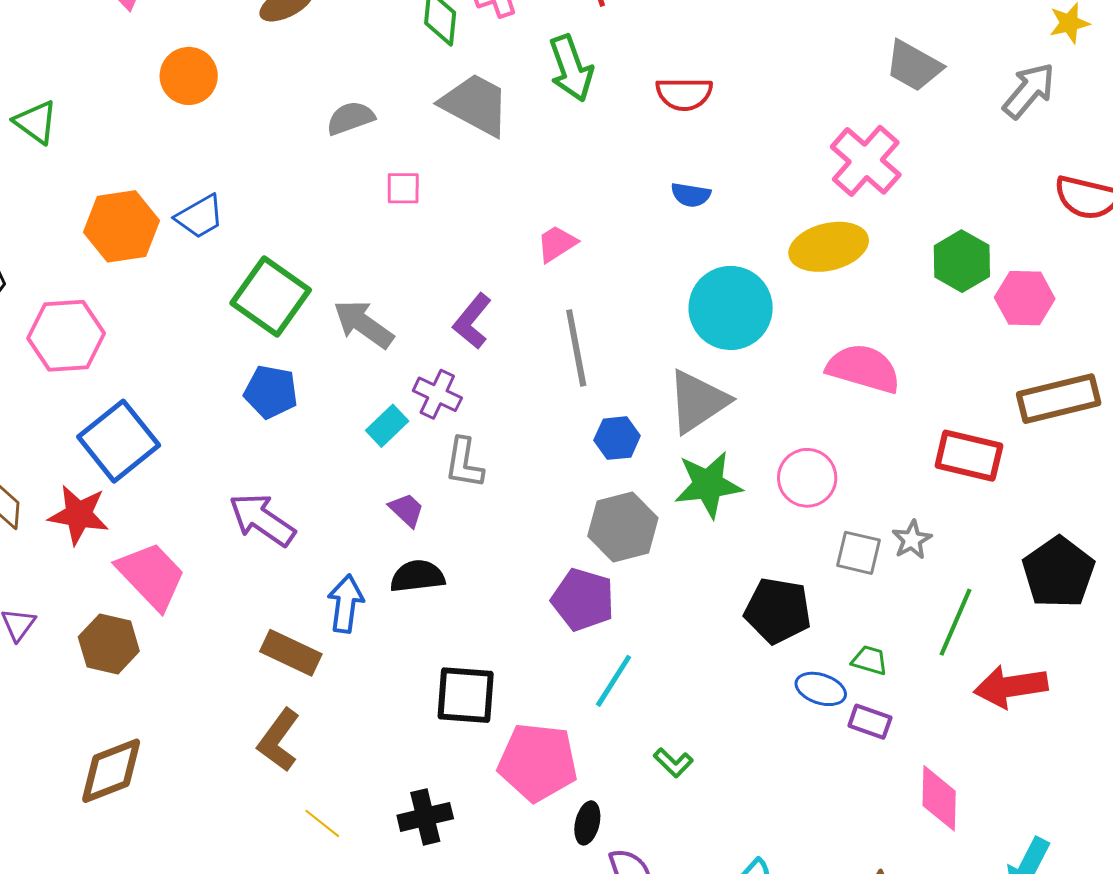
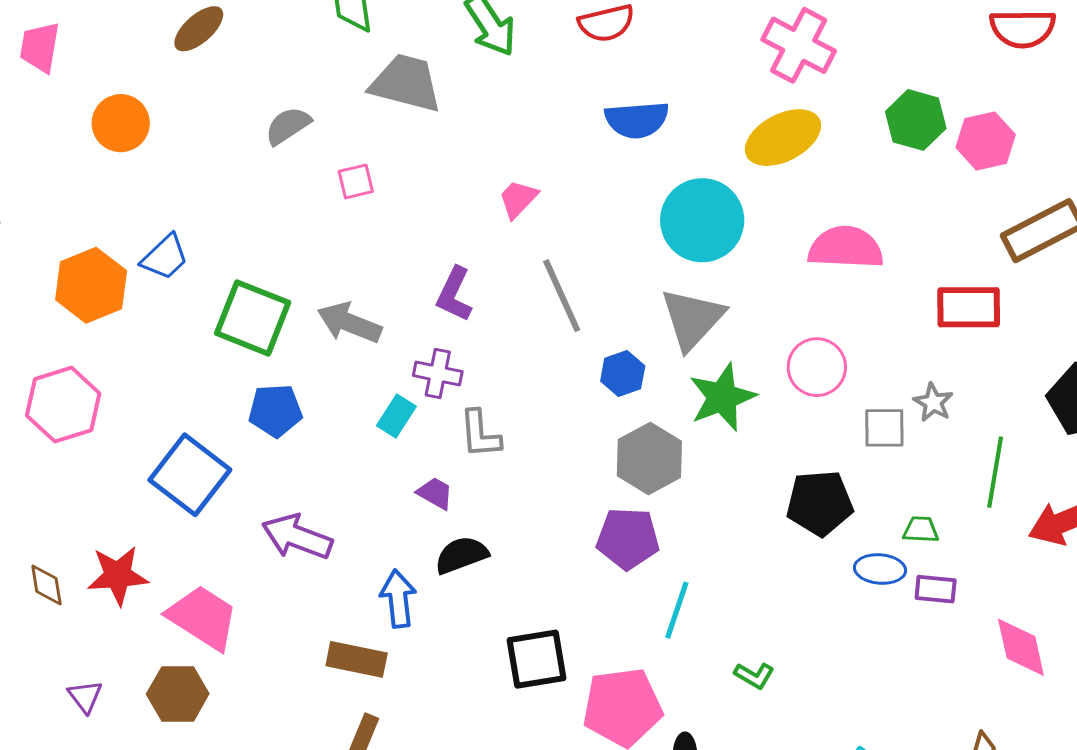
blue semicircle: (691, 195) -> (637, 120), size x1.6
blue square: (119, 441) -> (190, 475), moved

